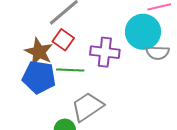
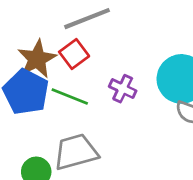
purple cross: (105, 52) -> (123, 89), size x0.7

